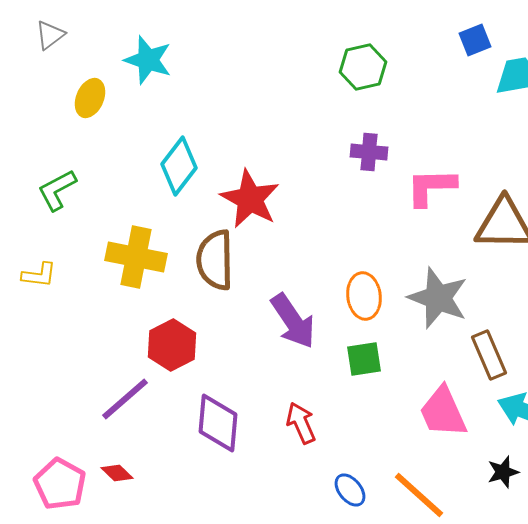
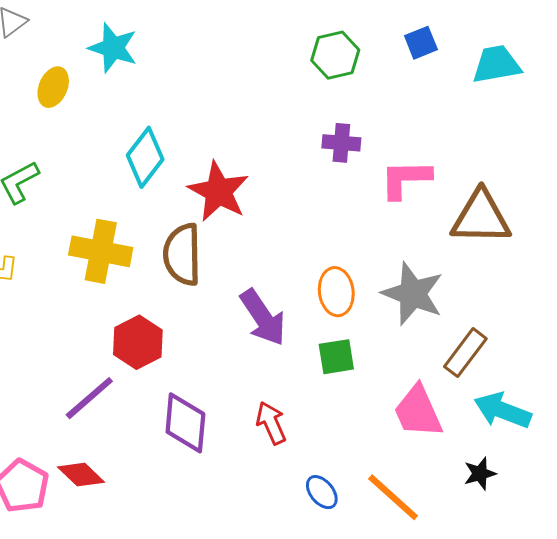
blue square: (475, 40) -> (421, 43), moved
brown rectangle: (489, 355) -> (465, 353), turned 60
red diamond: (117, 473) -> (81, 475), size x1.4

